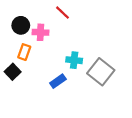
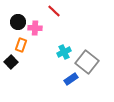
cyan cross: (74, 60) -> (64, 52), turned -32
blue rectangle: (58, 81) -> (71, 79), moved

